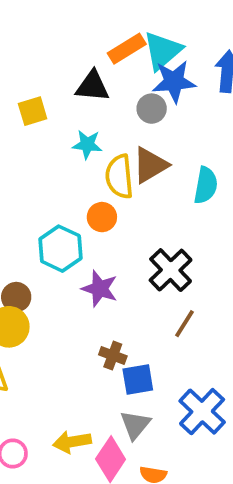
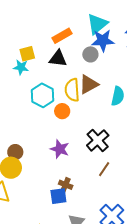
orange rectangle: (127, 49) -> (62, 36), moved
black triangle: (92, 86) -> (58, 59), moved
cyan star: (87, 144) -> (21, 67), moved
cyan hexagon: (60, 249) -> (43, 95), moved
blue square: (138, 380) -> (58, 196), moved

